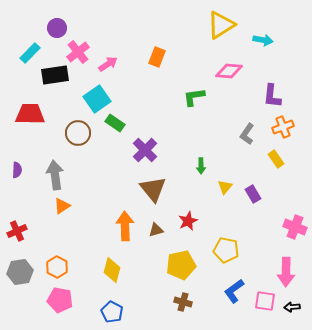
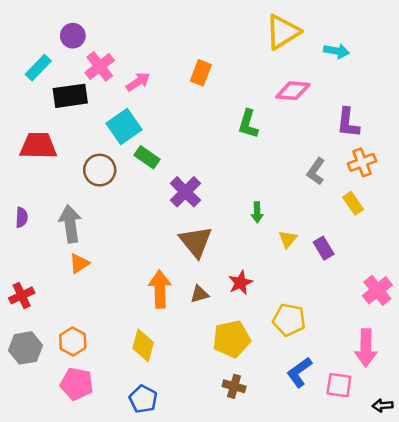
green L-shape: (194, 97) -> (248, 124), turned -65
pink cross: (295, 227) -> (377, 290), turned 30
black arrow: (292, 307) -> (382, 406), moved

